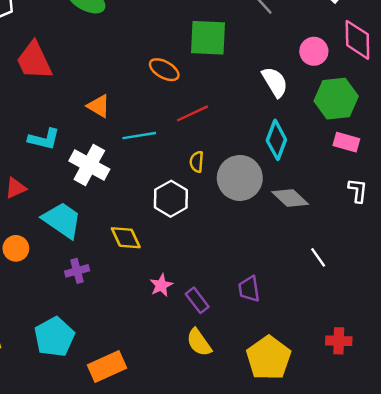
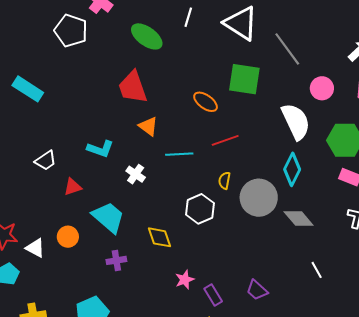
pink circle: (314, 51) -> (322, 88), moved
red trapezoid: (34, 61) -> (133, 87), moved
white semicircle: (275, 82) -> (296, 121), size x1.4
white cross: (89, 165) -> (136, 174), size x0.6
purple trapezoid: (249, 289) -> (257, 290), turned -45

